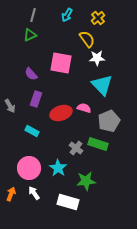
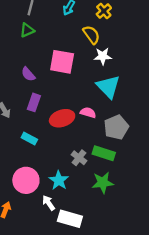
green star: (86, 181) -> (103, 183), moved
white arrow: (34, 193) -> (49, 203), moved

